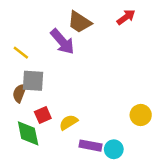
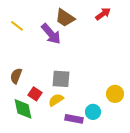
yellow line: (21, 53) -> (17, 26), moved
gray square: (33, 81) -> (61, 79), moved
red square: (43, 115) -> (35, 94), turned -32
cyan circle: (114, 149) -> (93, 112), moved

